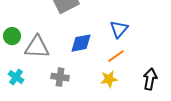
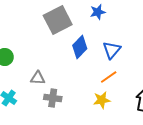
blue diamond: (81, 43) -> (80, 47), moved, turned -35
gray triangle: (37, 47) -> (38, 78), moved, size x0.6

